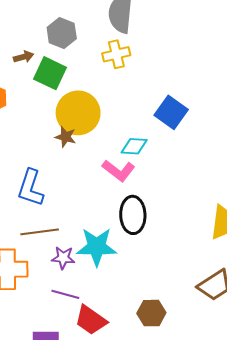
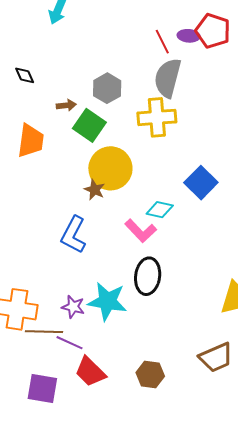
yellow cross: (116, 54) -> (157, 117), size x1.4
blue L-shape: (31, 188) -> (73, 235), moved
brown line: (40, 232) -> (44, 332), moved

